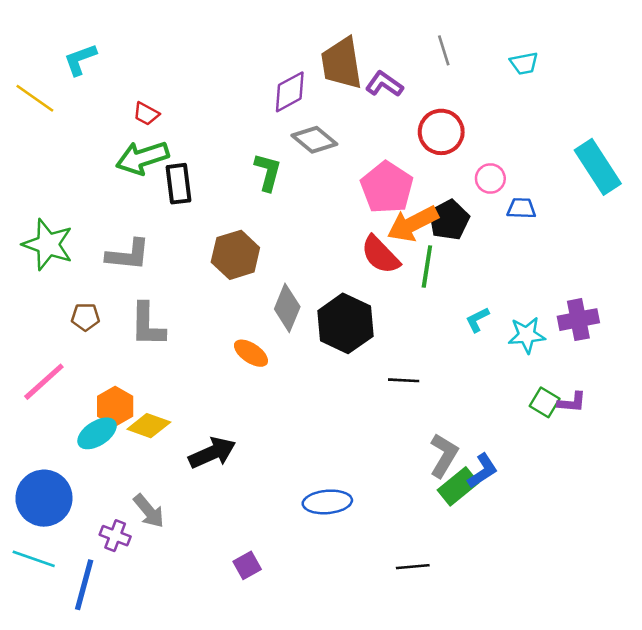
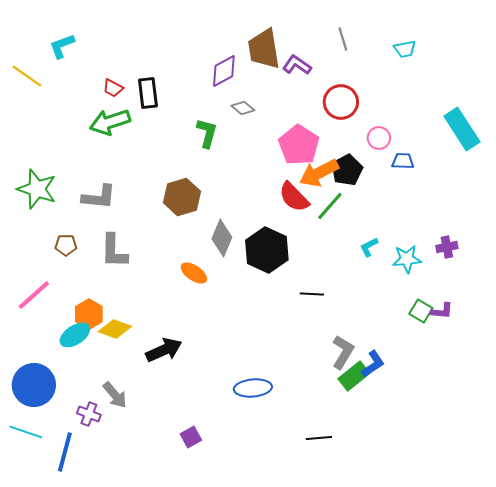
gray diamond: (314, 140) -> (243, 108), size x0.7
black rectangle: (179, 184) -> (148, 93), moved
green line: (427, 266) -> (330, 206), turned 32
purple cross: (578, 320) -> (447, 247), size x0.7

